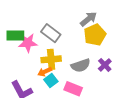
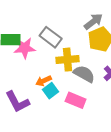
yellow cross: (51, 59) -> (68, 60), moved
gray semicircle: (81, 65) -> (84, 74), turned -132

